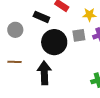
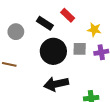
black arrow: (44, 73) -> (56, 84), moved, turned -110

